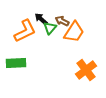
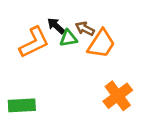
green triangle: (50, 28) -> (68, 38), turned 40
green rectangle: (16, 63) -> (22, 105), moved

